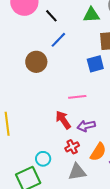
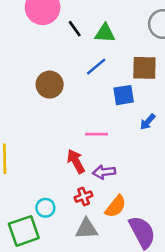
green triangle: (91, 15) -> (105, 33), moved
blue line: (58, 40) -> (96, 67), moved

